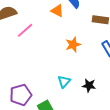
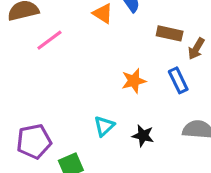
orange star: (73, 45) -> (134, 81), moved

